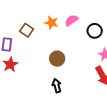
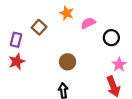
orange star: (51, 23) -> (67, 13), moved

